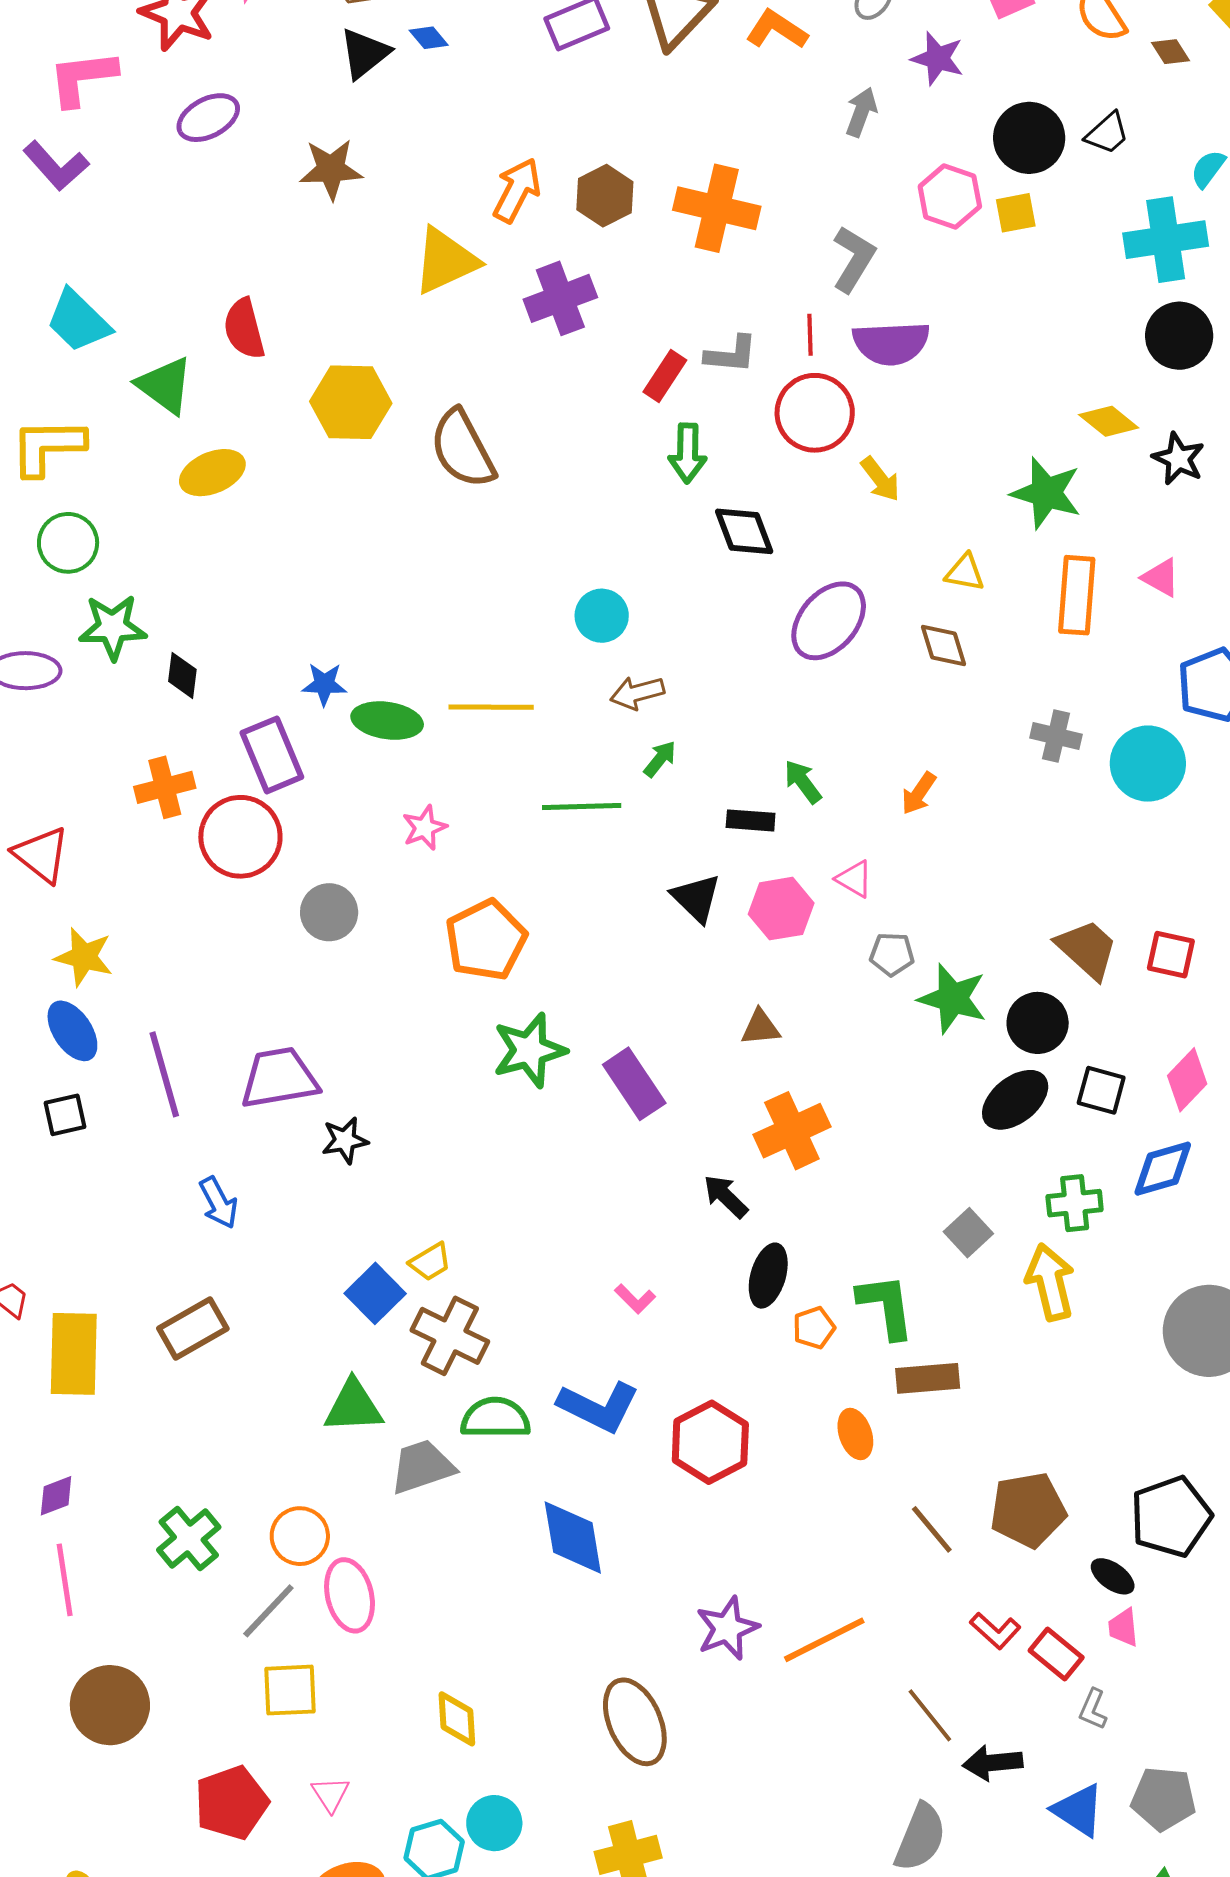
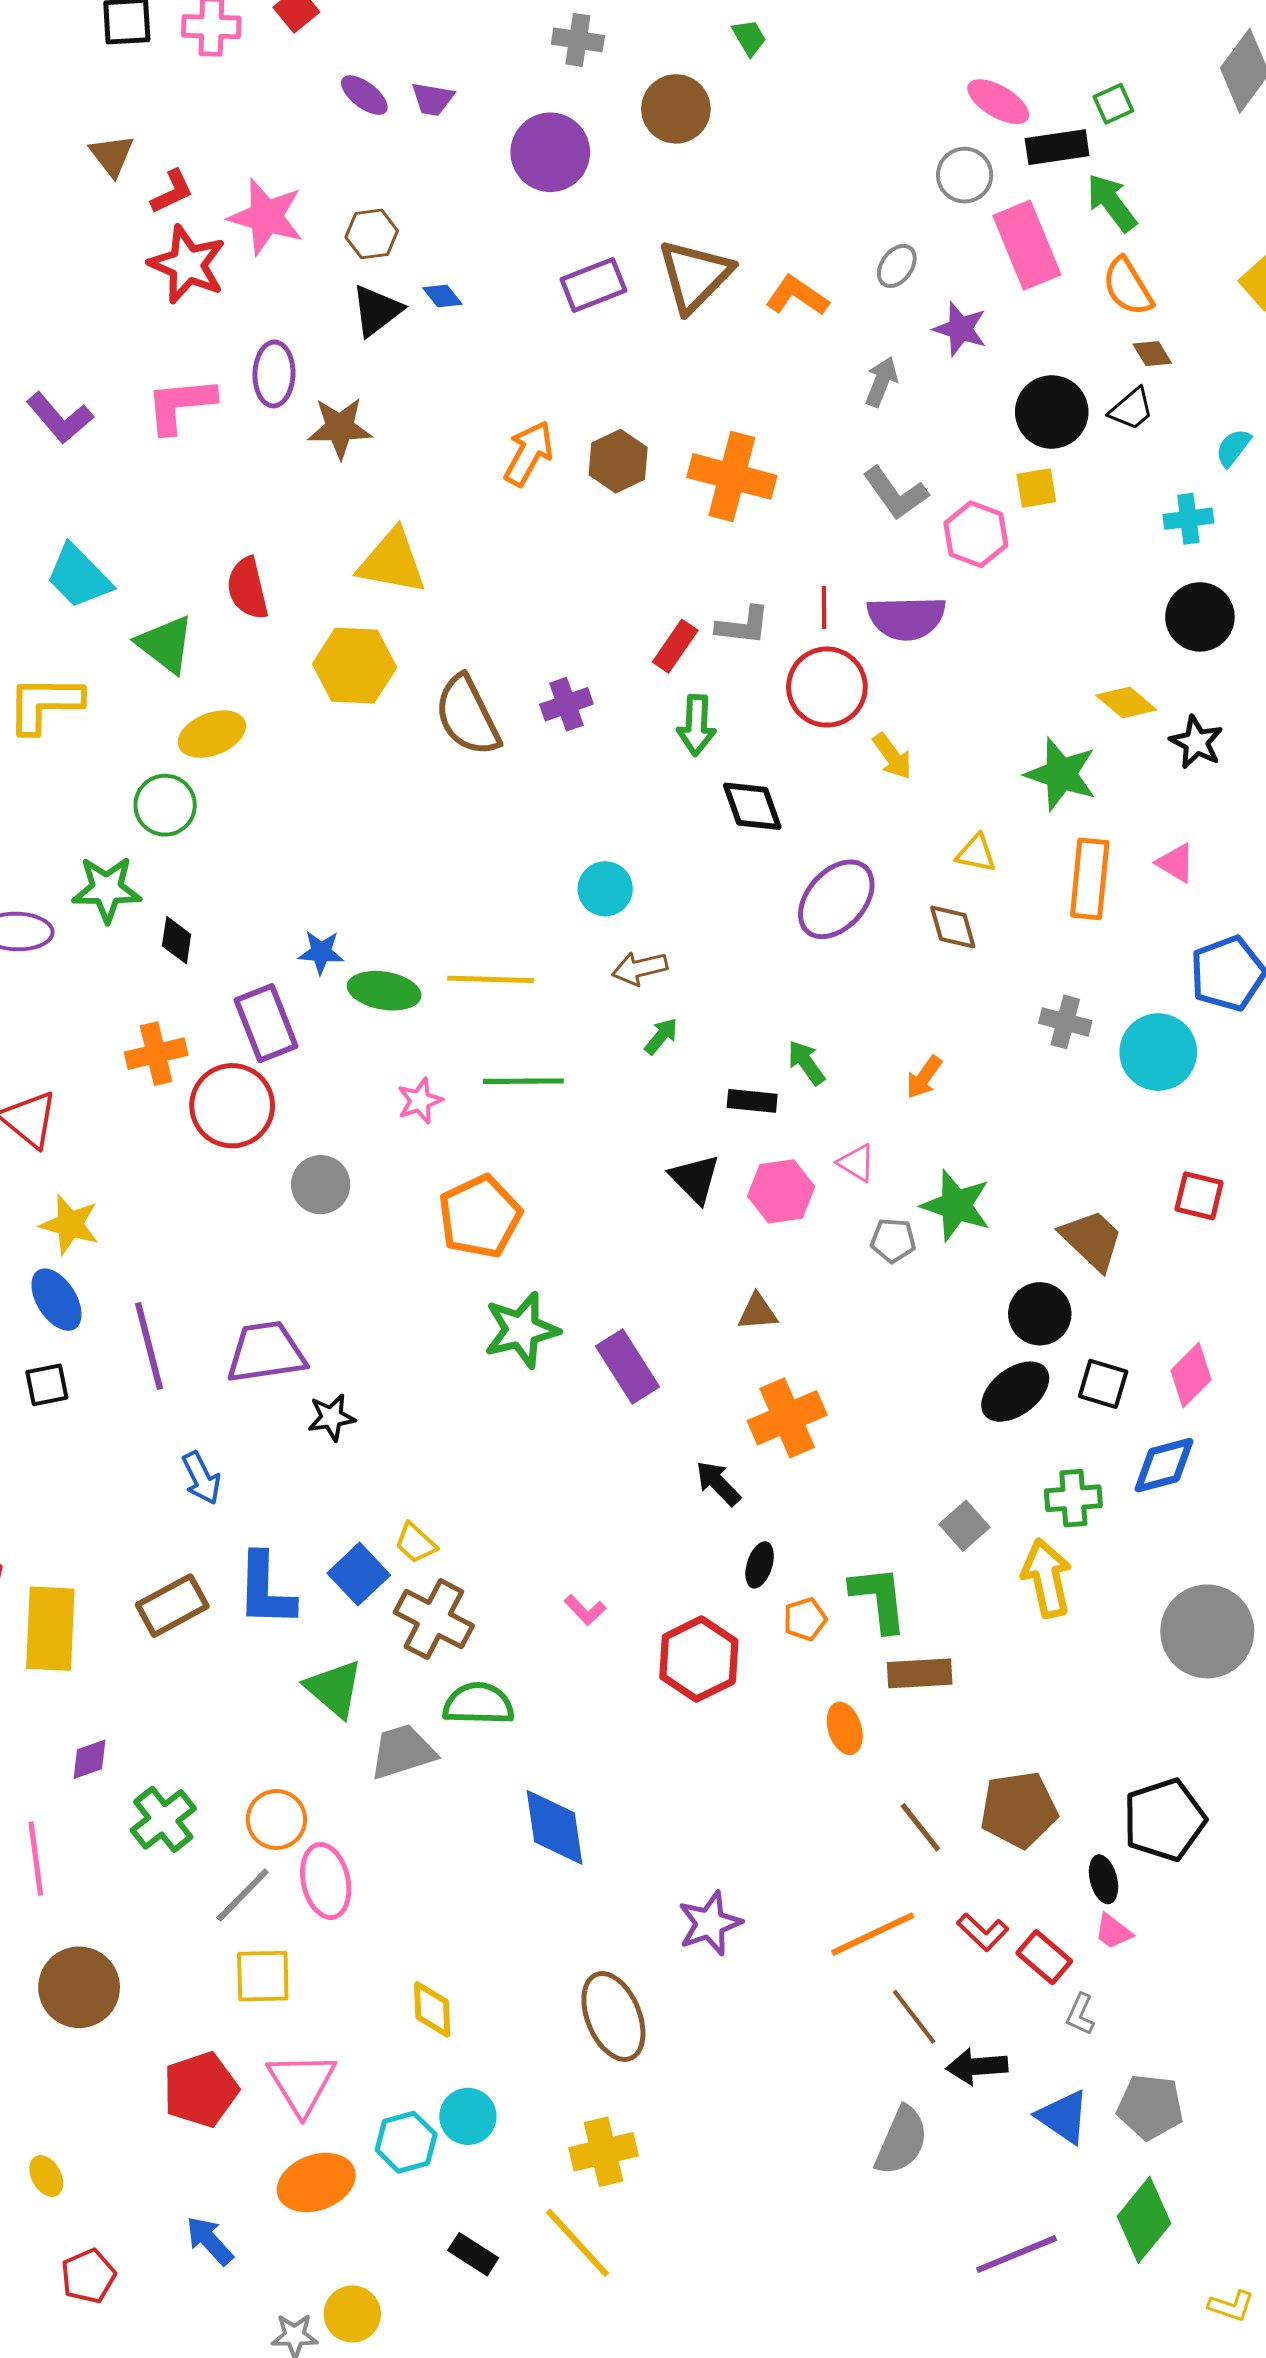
brown diamond: (1171, 52) -> (1152, 354), moved
pink L-shape: (82, 78) -> (180, 405), moved
purple ellipse: (208, 118) -> (274, 374), moved, turned -62
pink hexagon: (950, 196) -> (976, 534), moved
cyan cross: (1166, 240) -> (1188, 519), size x0.6
gray L-shape: (854, 259) -> (896, 493), moved, turned 112
yellow triangle: (445, 261) -> (392, 562), moved, turned 34
purple cross: (560, 298) -> (566, 704), moved, size x0.7
green circle: (68, 543) -> (165, 805), moved
green line: (582, 807) -> (523, 1081), moved
red square: (1171, 955) -> (1199, 1196), moved
green star: (953, 998) -> (956, 1205), moved
yellow trapezoid: (430, 1262) -> (416, 1543), turned 72
black ellipse: (768, 1276) -> (760, 1565), size x0.7
pink L-shape: (635, 1299) -> (585, 1610), moved
green triangle: (353, 1406) -> (334, 1689), turned 42
blue L-shape: (598, 1407) -> (265, 1590), moved, turned 64
red hexagon: (710, 1442) -> (699, 1659), moved
purple diamond: (56, 1496) -> (89, 1759), moved
black ellipse: (1113, 1576) -> (1104, 1879), turned 39
pink trapezoid: (1123, 1627) -> (1113, 1932), turned -48
orange line: (824, 1640) -> (873, 1934), moved
pink triangle: (330, 1794) -> (302, 2083), size x1.8

